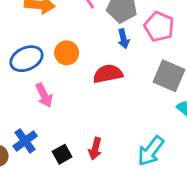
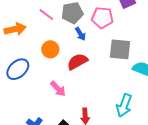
orange circle: (67, 53) -> (50, 49), moved
pink arrow: (44, 95) -> (58, 89), moved

